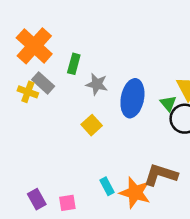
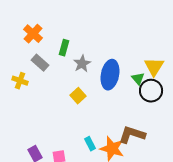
orange cross: (34, 46) -> (33, 34), size x0.7
gray star: (97, 84) -> (82, 64), turned 30
yellow cross: (28, 92) -> (20, 81), moved

